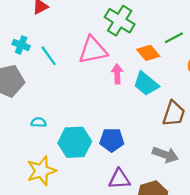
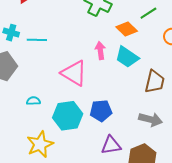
pink triangle: (93, 50) -> (74, 73), moved, turned 48
cyan line: (49, 56) -> (37, 40), turned -48

